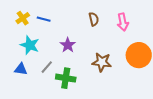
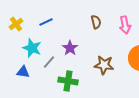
yellow cross: (23, 18) -> (16, 24), moved
blue line: (44, 19) -> (46, 22), turned -40
gray line: (47, 67) -> (49, 62), moved

